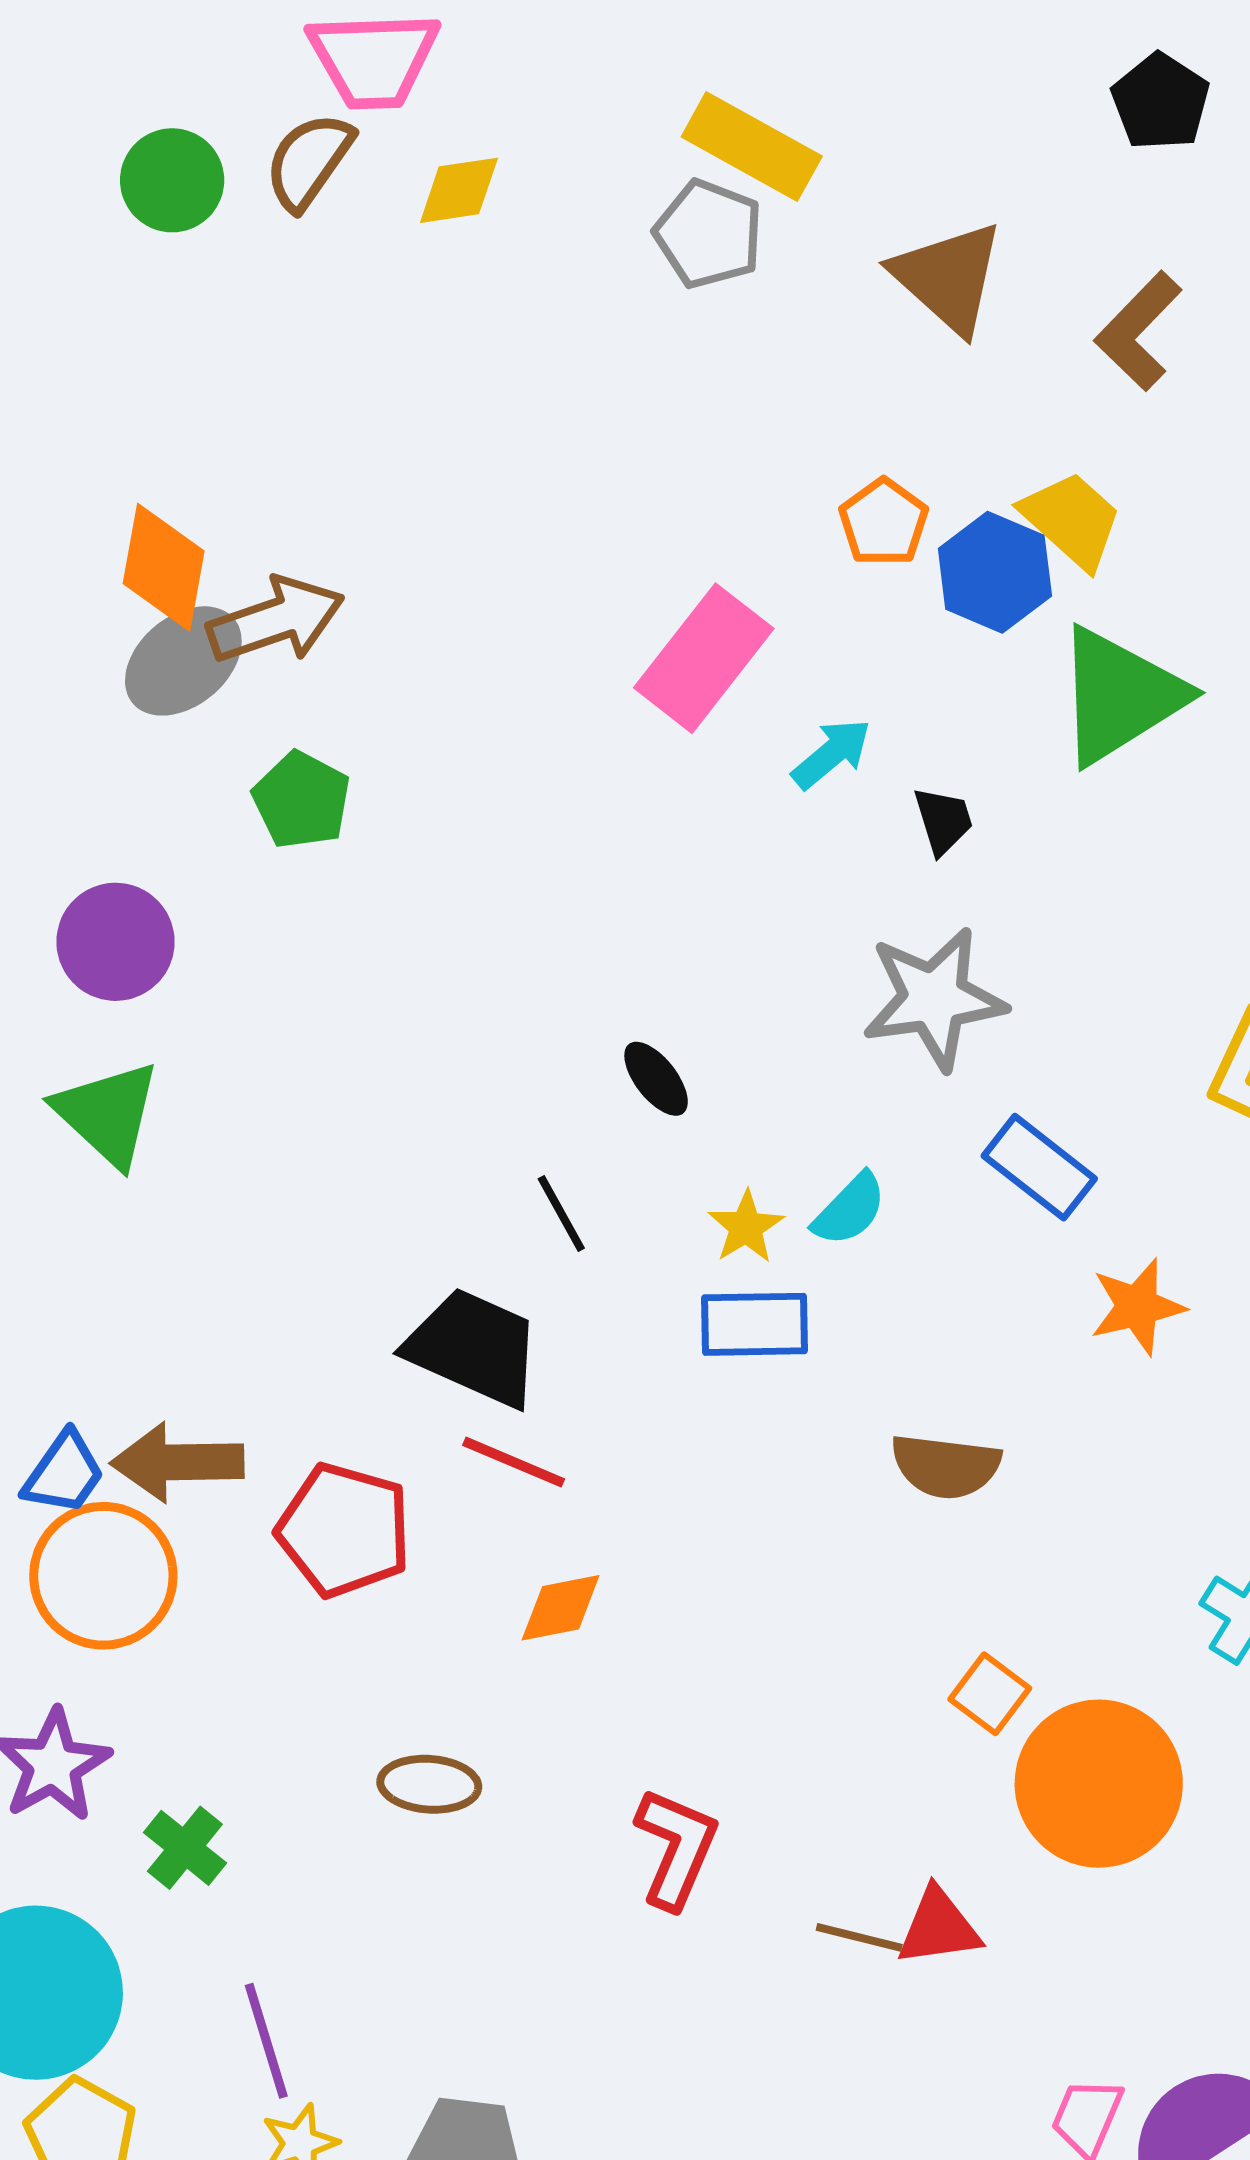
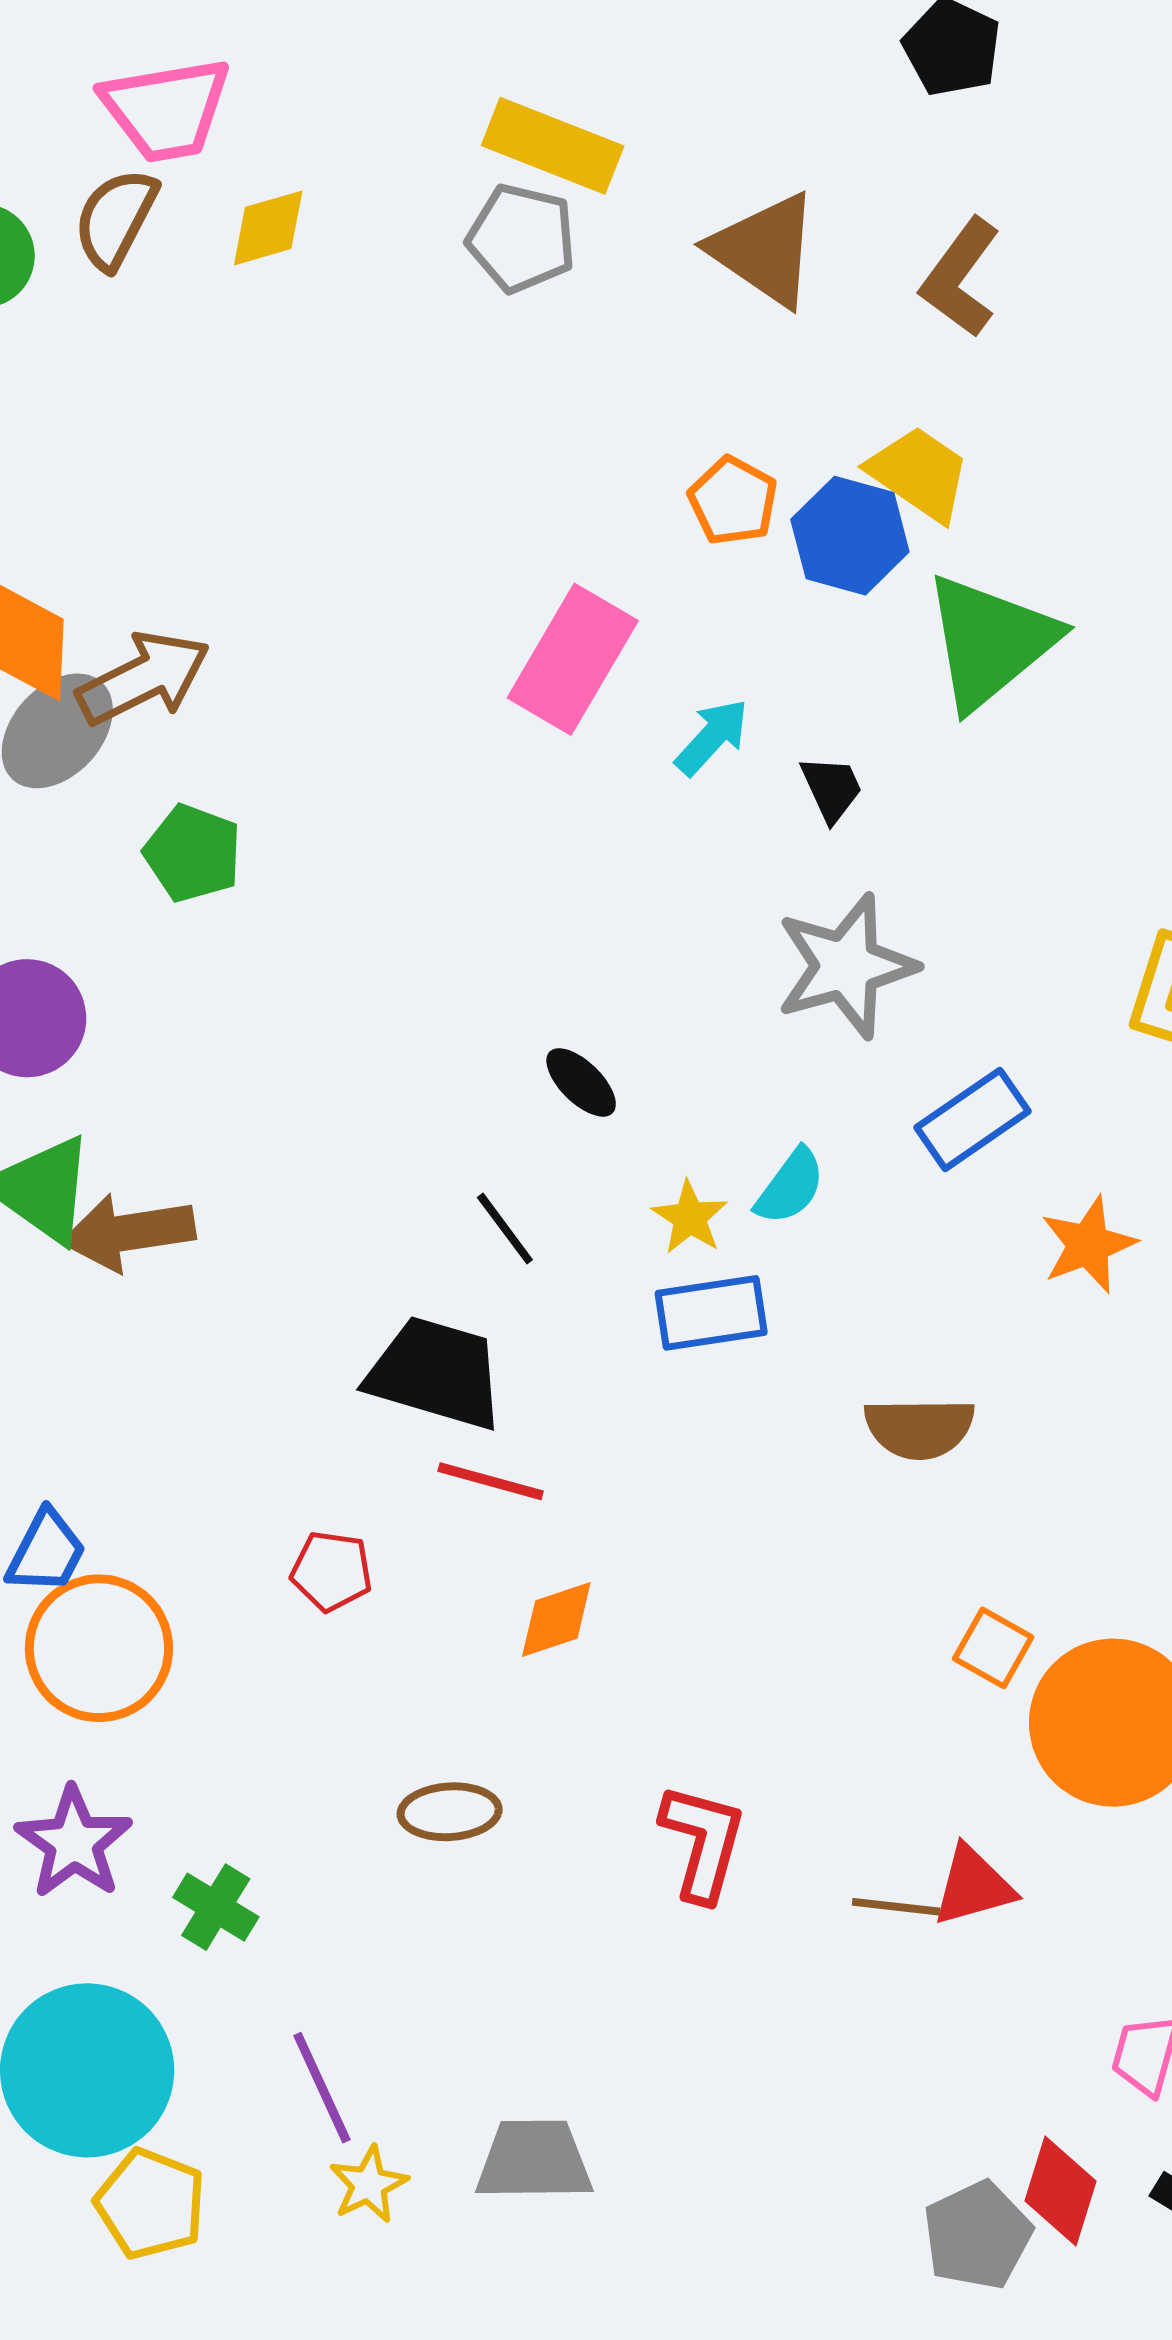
blue rectangle: (1039, 1167) -> (973, 1119), turned -65
brown arrow: (177, 1462) -> (129, 1232), moved
red pentagon: (344, 1530) -> (332, 1571), size x0.6

